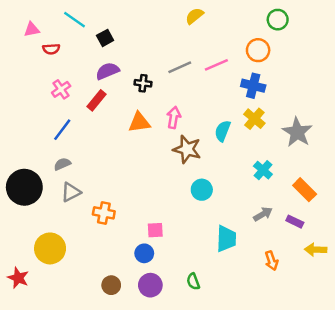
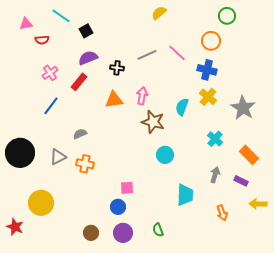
pink line: (216, 65) -> (177, 53), turned 66
gray semicircle: (62, 164) -> (80, 134), moved
orange cross: (104, 213) -> (85, 164), moved
gray arrow: (263, 214) -> (215, 175), turned -42

